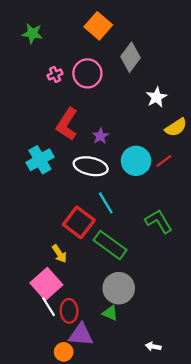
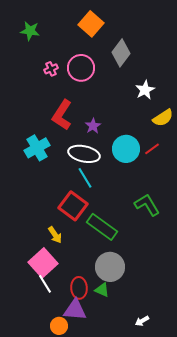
cyan line: (106, 203) -> (85, 178), moved
red ellipse: (69, 311) -> (79, 288), moved
white arrow: (153, 346) -> (142, 321), turned -40

